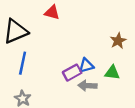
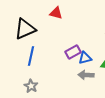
purple rectangle: (72, 73) -> (73, 52), moved

